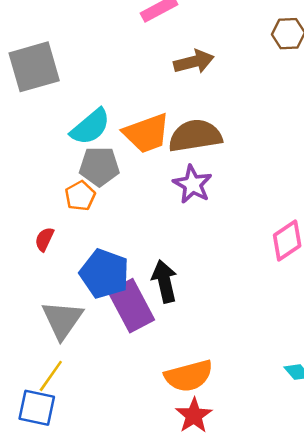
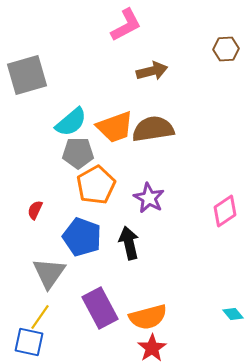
purple star: (193, 184) -> (149, 198), moved
orange pentagon: (80, 196) -> (96, 185), moved, size x1.6
purple rectangle: (131, 306) -> (100, 308), moved

